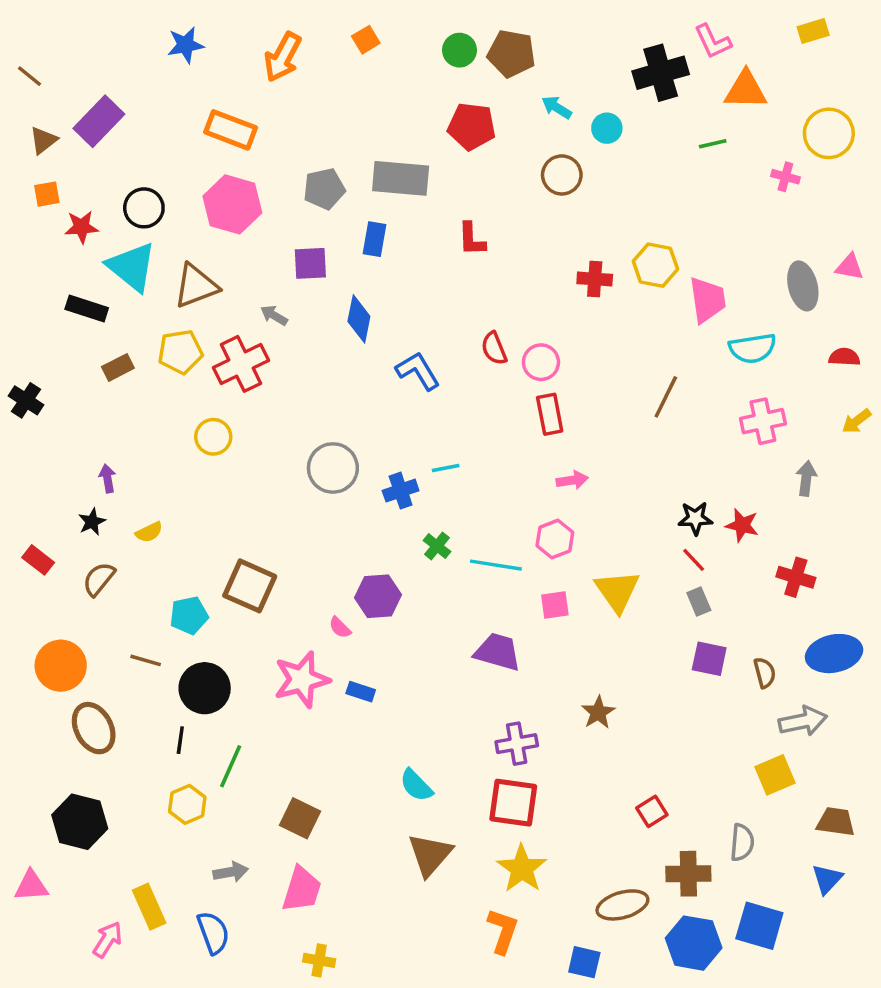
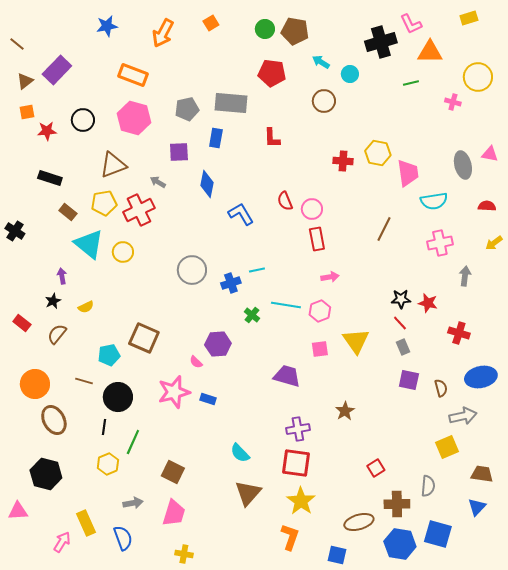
cyan triangle: (132, 267) -> (89, 244), moved
brown rectangle: (118, 367) -> (68, 212), turned 66
cyan line: (496, 565) -> (286, 305), moved

